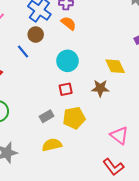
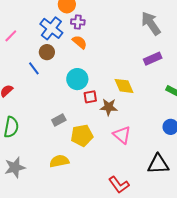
red square: (66, 89) -> (90, 97), moved
gray rectangle: (47, 116) -> (59, 120), moved
pink triangle: (119, 136) -> (122, 135), moved

